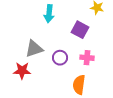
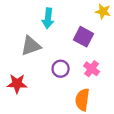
gray triangle: (34, 49) -> (31, 46), moved
pink cross: (87, 58) -> (92, 69), turned 32

